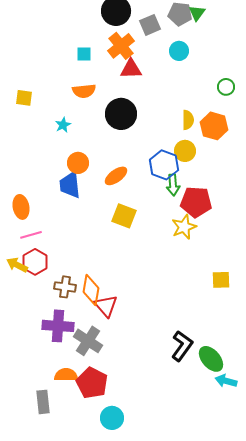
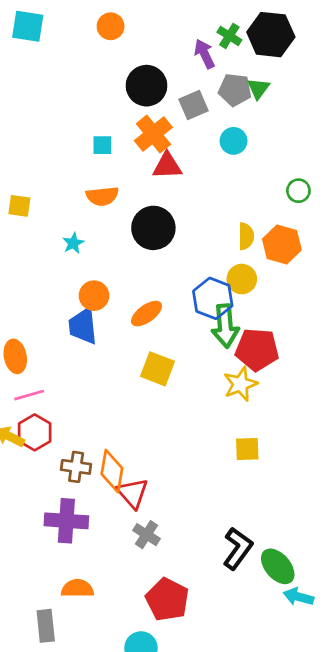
green arrow: (173, 185) -> (225, 326), size x1.4
yellow square: (221, 280) -> (247, 449), moved
gray cross: (88, 341) -> (146, 535), moved, size x0.7
red pentagon: (92, 383) -> (167, 600), moved

